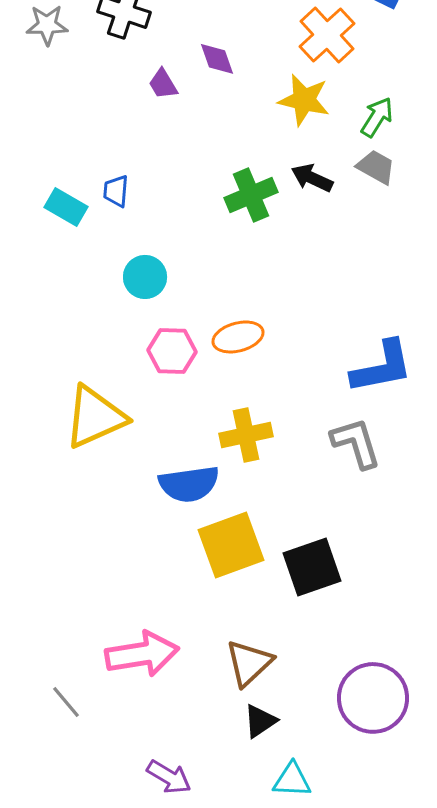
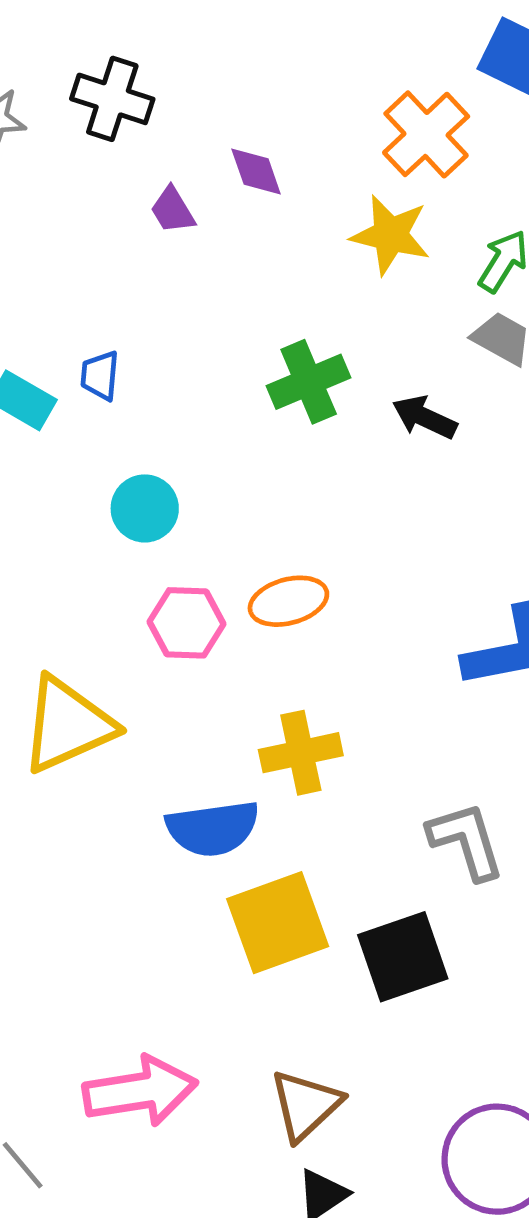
black arrow: (312, 178) -> (424, 417), moved
gray L-shape: (356, 443) -> (466, 841), moved

